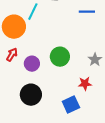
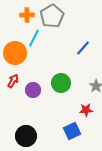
blue line: (87, 12) -> (83, 48), moved, turned -49
black circle: (31, 95) -> (26, 136), moved

